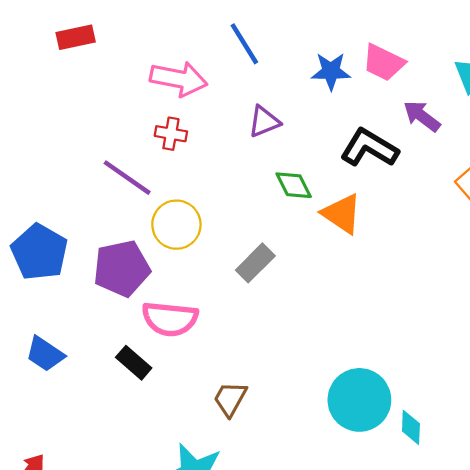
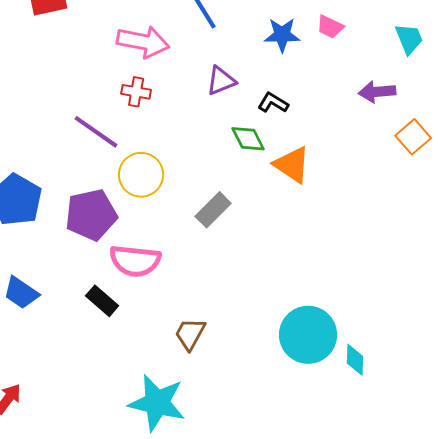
pink trapezoid: (384, 62) -> (330, 27), size x0.7
purple arrow: (422, 116) -> (377, 92), moved, turned -42
black L-shape: (369, 148) -> (273, 103), moved, size x0.6

